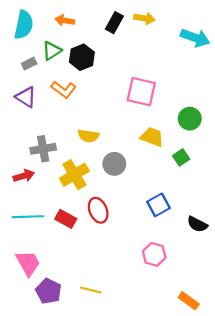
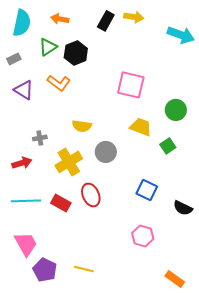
gray rectangle: (29, 64) -> (14, 59), moved
gray cross: (43, 149) -> (40, 138), size x0.6
blue square: (158, 205) -> (147, 190), turned -35

